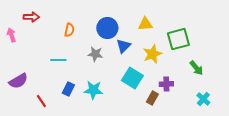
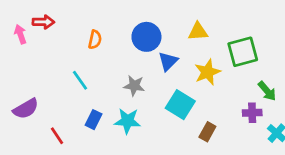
pink arrow: (11, 35) -> (20, 34), moved
gray star: (95, 54) -> (134, 86), moved
cyan line: (58, 60) -> (80, 80), turned 56
purple cross: (166, 84) -> (252, 113), moved

